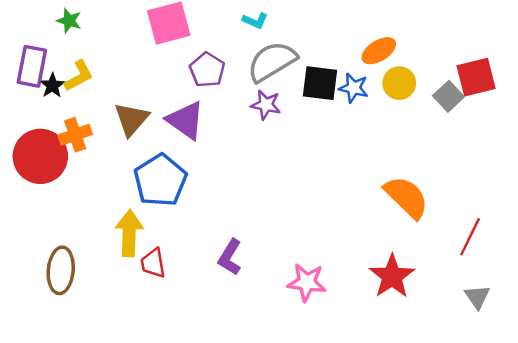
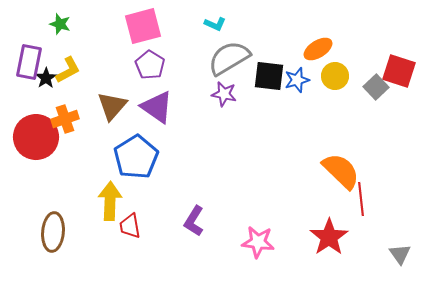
purple pentagon: (207, 70) -> (150, 65), moved
red square: (476, 77) -> (399, 71), turned 32
blue star: (354, 88) -> (297, 80), turned -30
red line: (470, 237) -> (361, 199), moved, turned -32

